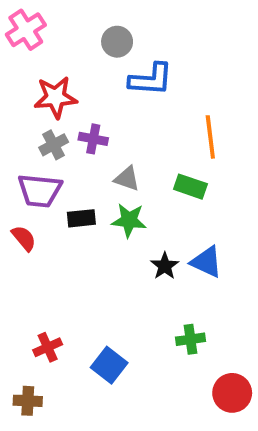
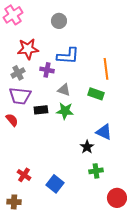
blue L-shape: (151, 79) -> (68, 56), moved
gray cross: (54, 145) -> (18, 73), moved
black star: (165, 266) -> (87, 147), moved
red cross: (48, 347) -> (24, 175), turned -32

